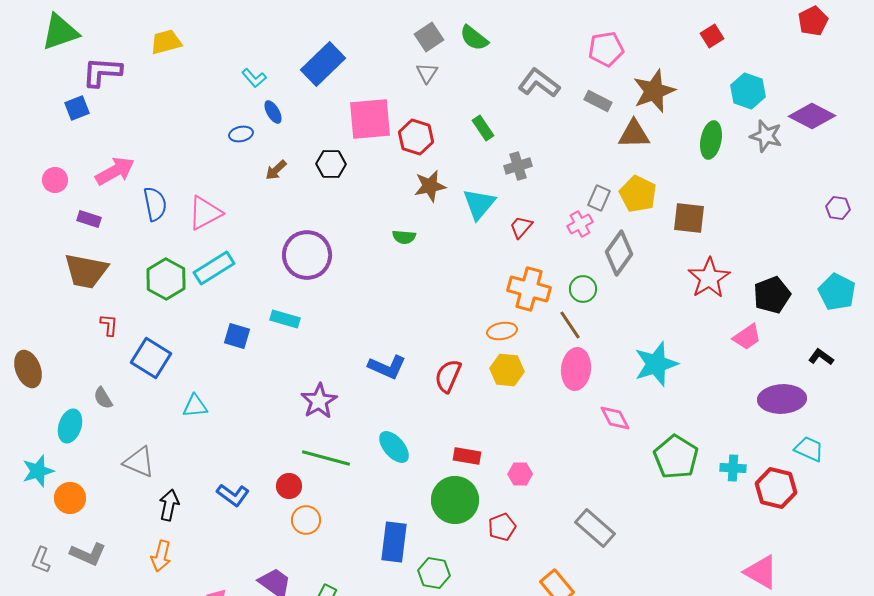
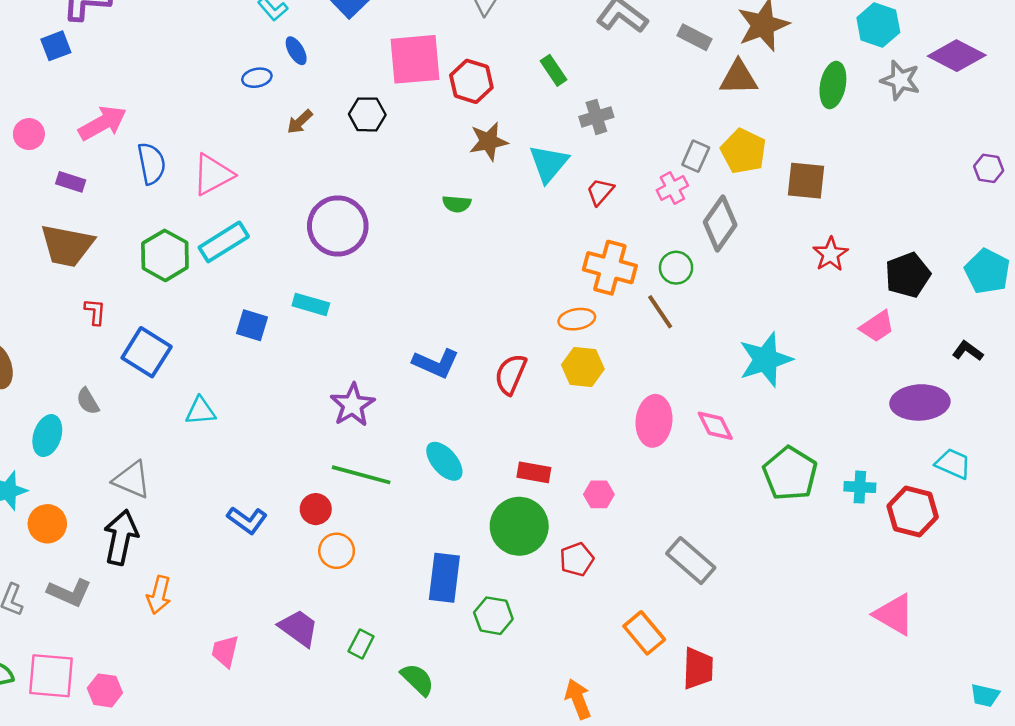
red star: (709, 278) -> (830, 254), size x0.7
pink ellipse: (576, 369) -> (654, 421), moved
black arrow: (169, 505) -> (121, 537), moved, size x1.4

